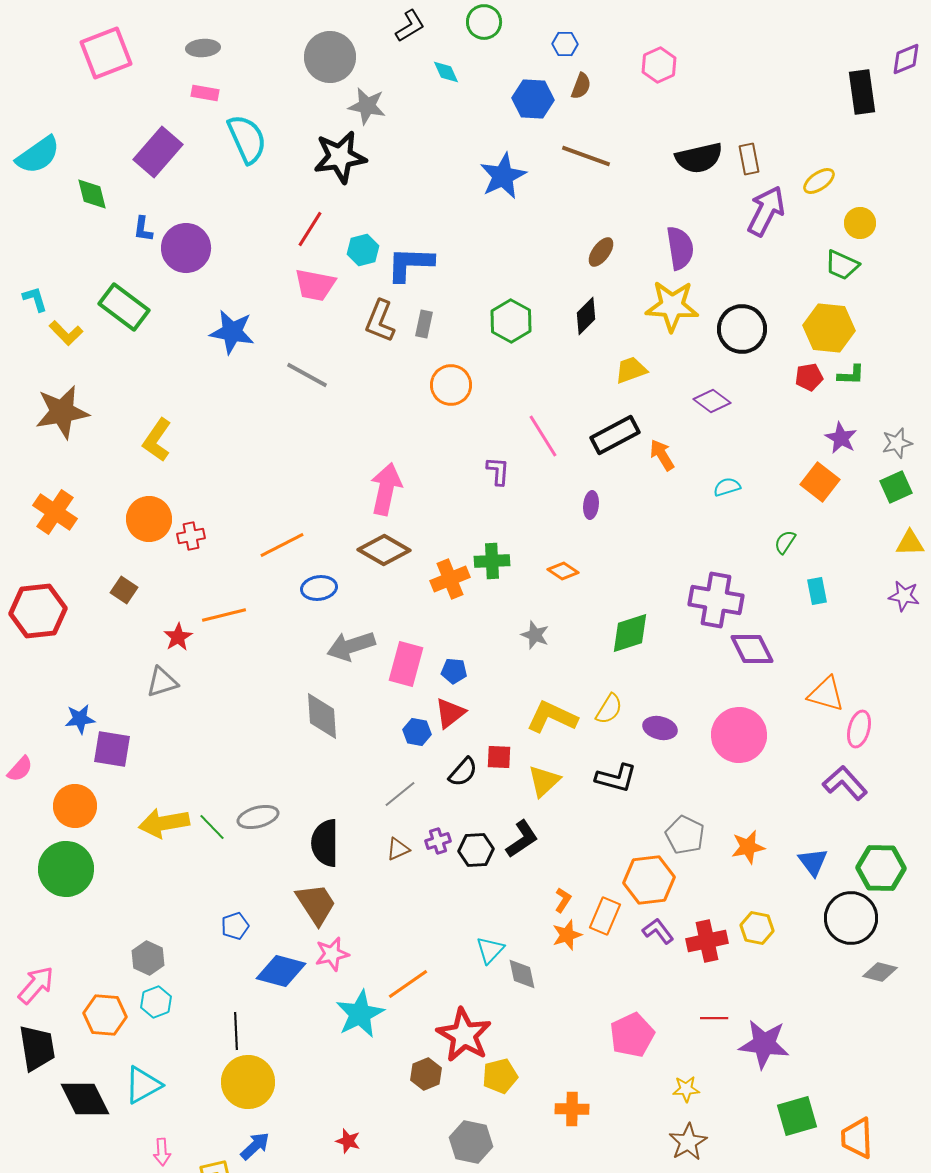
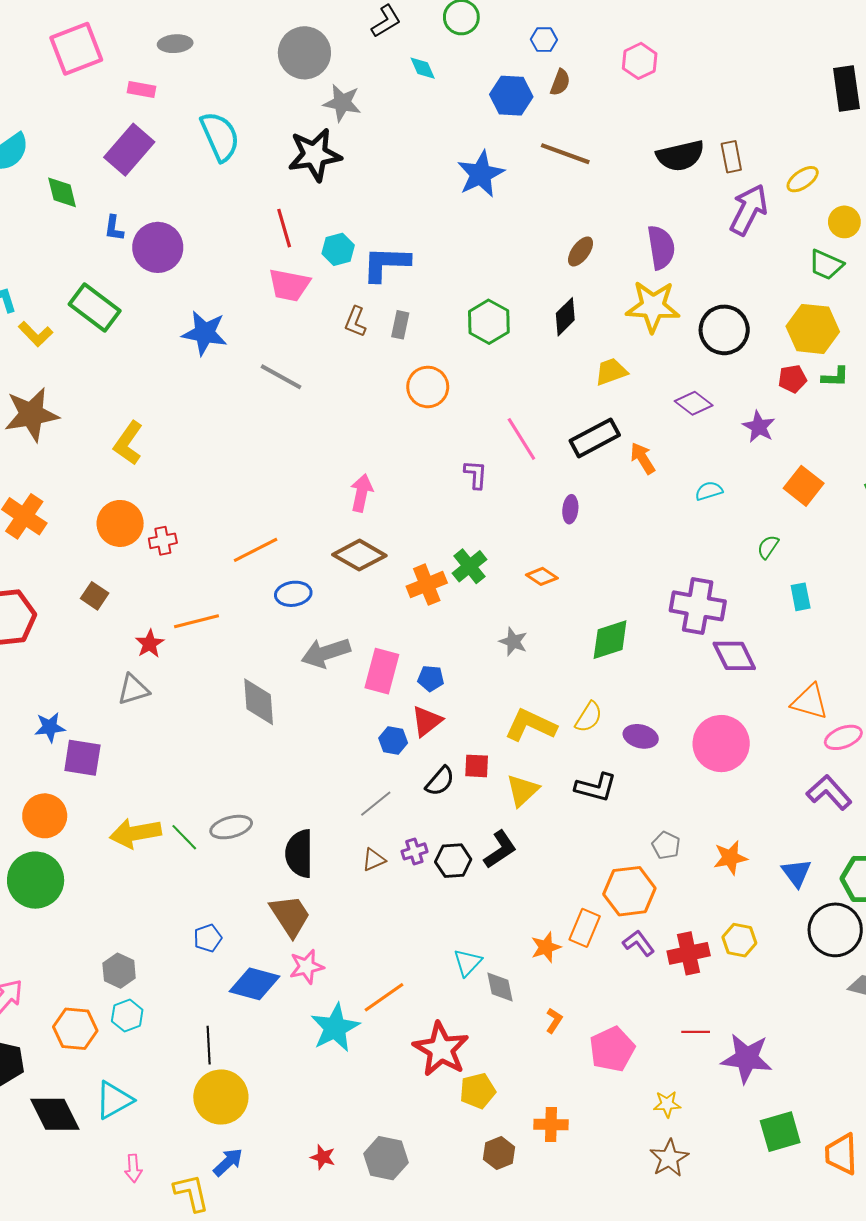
pink rectangle: (205, 93) -> (141, 90), moved
red line: (310, 229) -> (284, 228), turned -48
brown L-shape: (380, 321) -> (355, 322), size x0.7
purple star: (841, 438) -> (759, 427), moved
pink arrow: (386, 489) -> (362, 493), size x0.7
green cross: (492, 561) -> (469, 566), turned -36
gray diamond: (322, 716) -> (259, 702), moved
pink ellipse: (859, 729) -> (843, 737), turned 54
gray pentagon: (685, 835) -> (666, 845), size x0.7
orange L-shape: (563, 900) -> (554, 1021), moved
brown hexagon: (426, 1074) -> (499, 1153), moved
gray hexagon: (471, 1142) -> (386, 1158), moved

